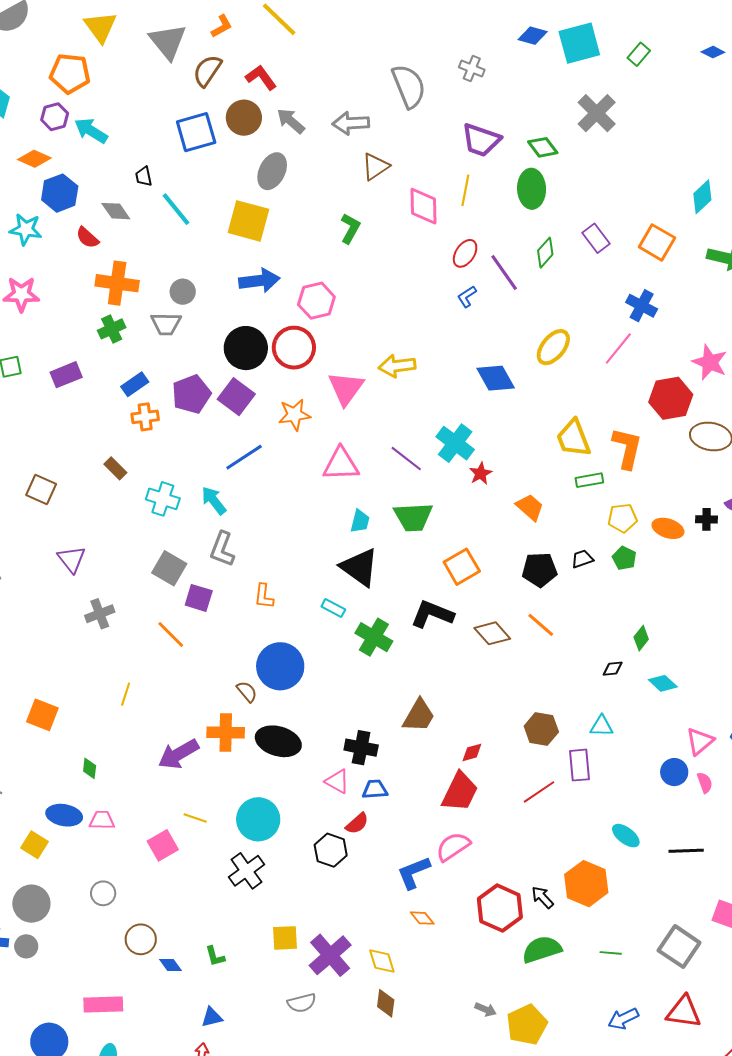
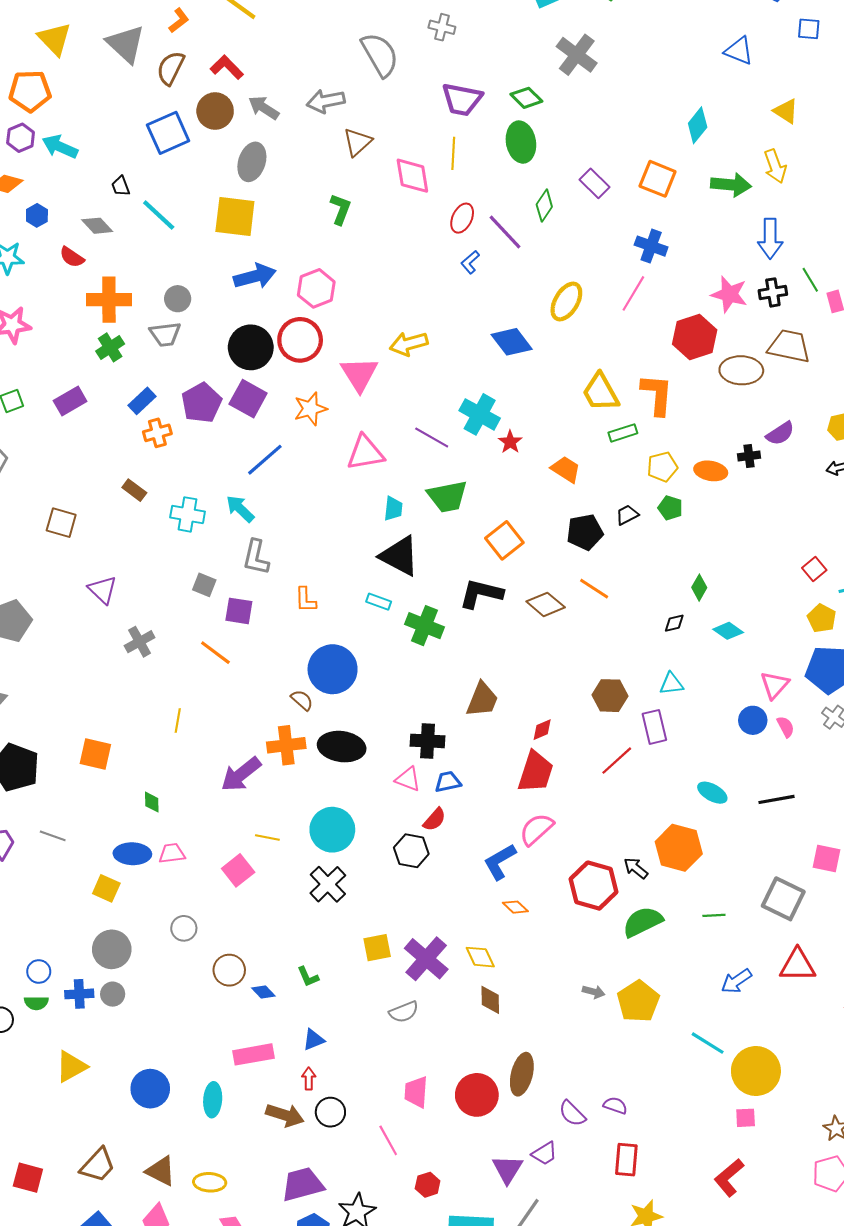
blue hexagon: (60, 193) -> (37, 215), size x0.6
gray square: (169, 568) -> (204, 585), size x0.7
pink rectangle: (103, 1004) -> (253, 1054), moved

